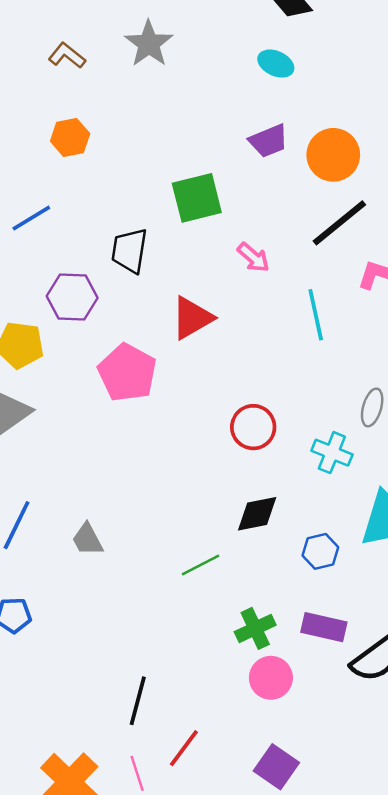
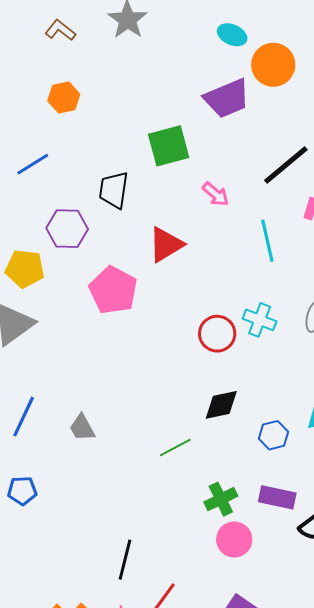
purple trapezoid: (269, 141) -> (227, 98), size x1.4
orange circle: (333, 155) -> (273, 65), moved
cyan cross: (332, 453) -> (260, 320), moved

